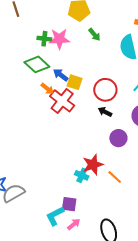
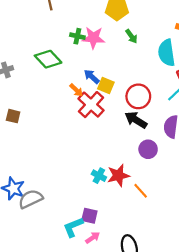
green diamond: (37, 64) -> (48, 59), moved
black arrow: (105, 112) -> (136, 120), size x1.5
cyan cross: (82, 175) -> (99, 176), moved

